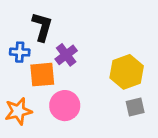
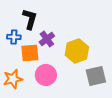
yellow hexagon: (127, 72) -> (77, 51), moved
gray square: (135, 107) -> (96, 76), size x1.5

